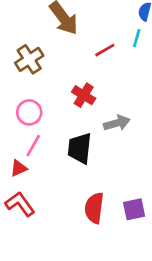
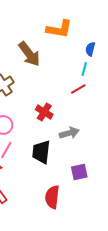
red line: (105, 50) -> (78, 89), moved
purple square: (134, 209) -> (79, 172), moved

